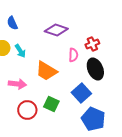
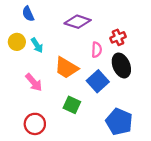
pink arrow: (17, 84) -> (34, 82), turned 42
blue square: (81, 93) -> (98, 81), moved
red circle: (27, 110) -> (35, 124), moved

